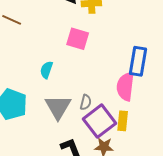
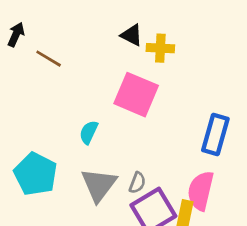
pink square: (78, 39) -> (136, 95), size x1.4
pink semicircle: (125, 87) -> (201, 191), moved

